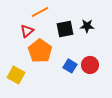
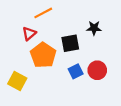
black square: (65, 29) -> (70, 43), moved
blue square: (70, 66) -> (76, 71), turned 32

